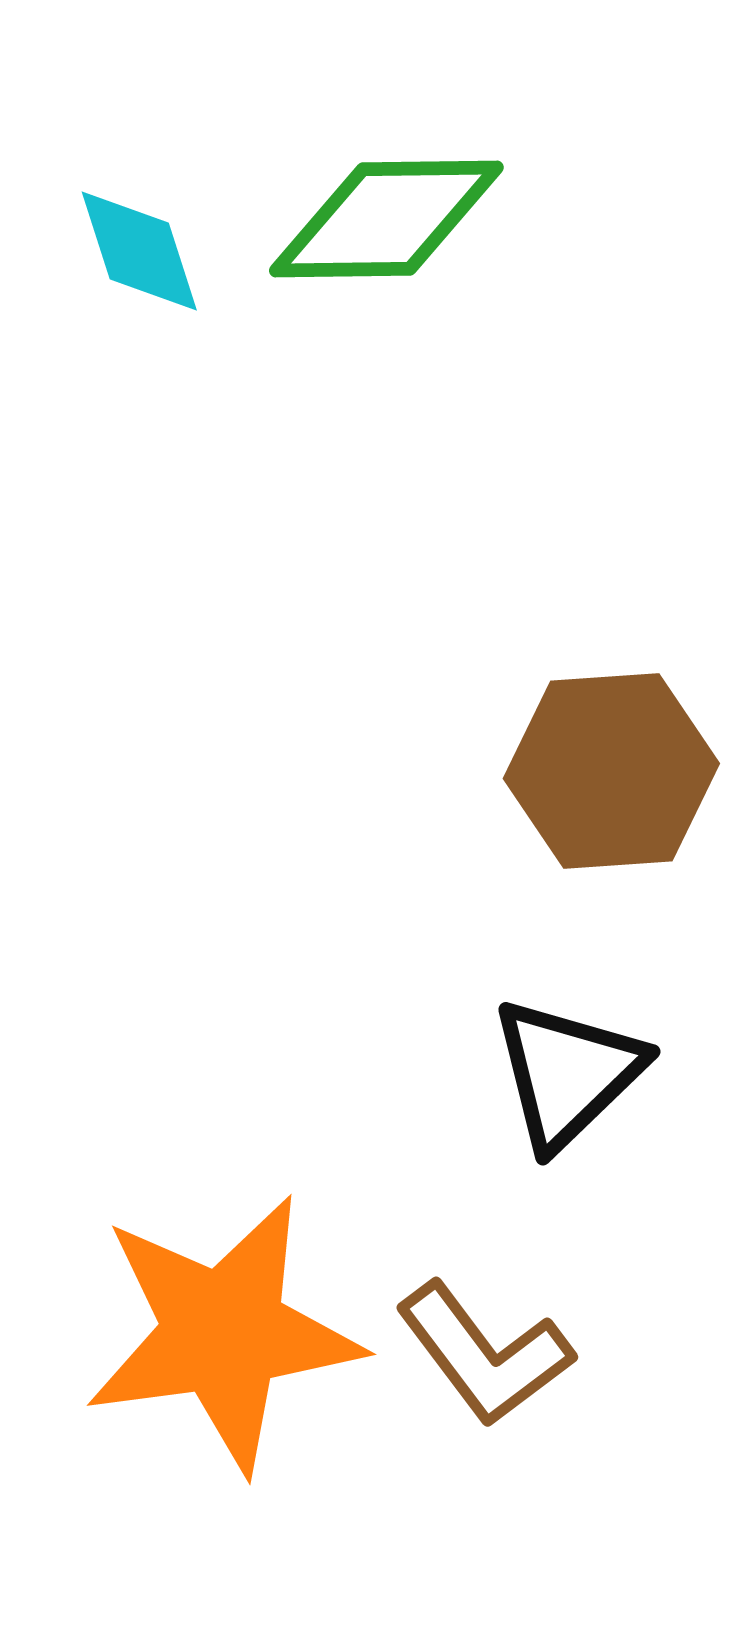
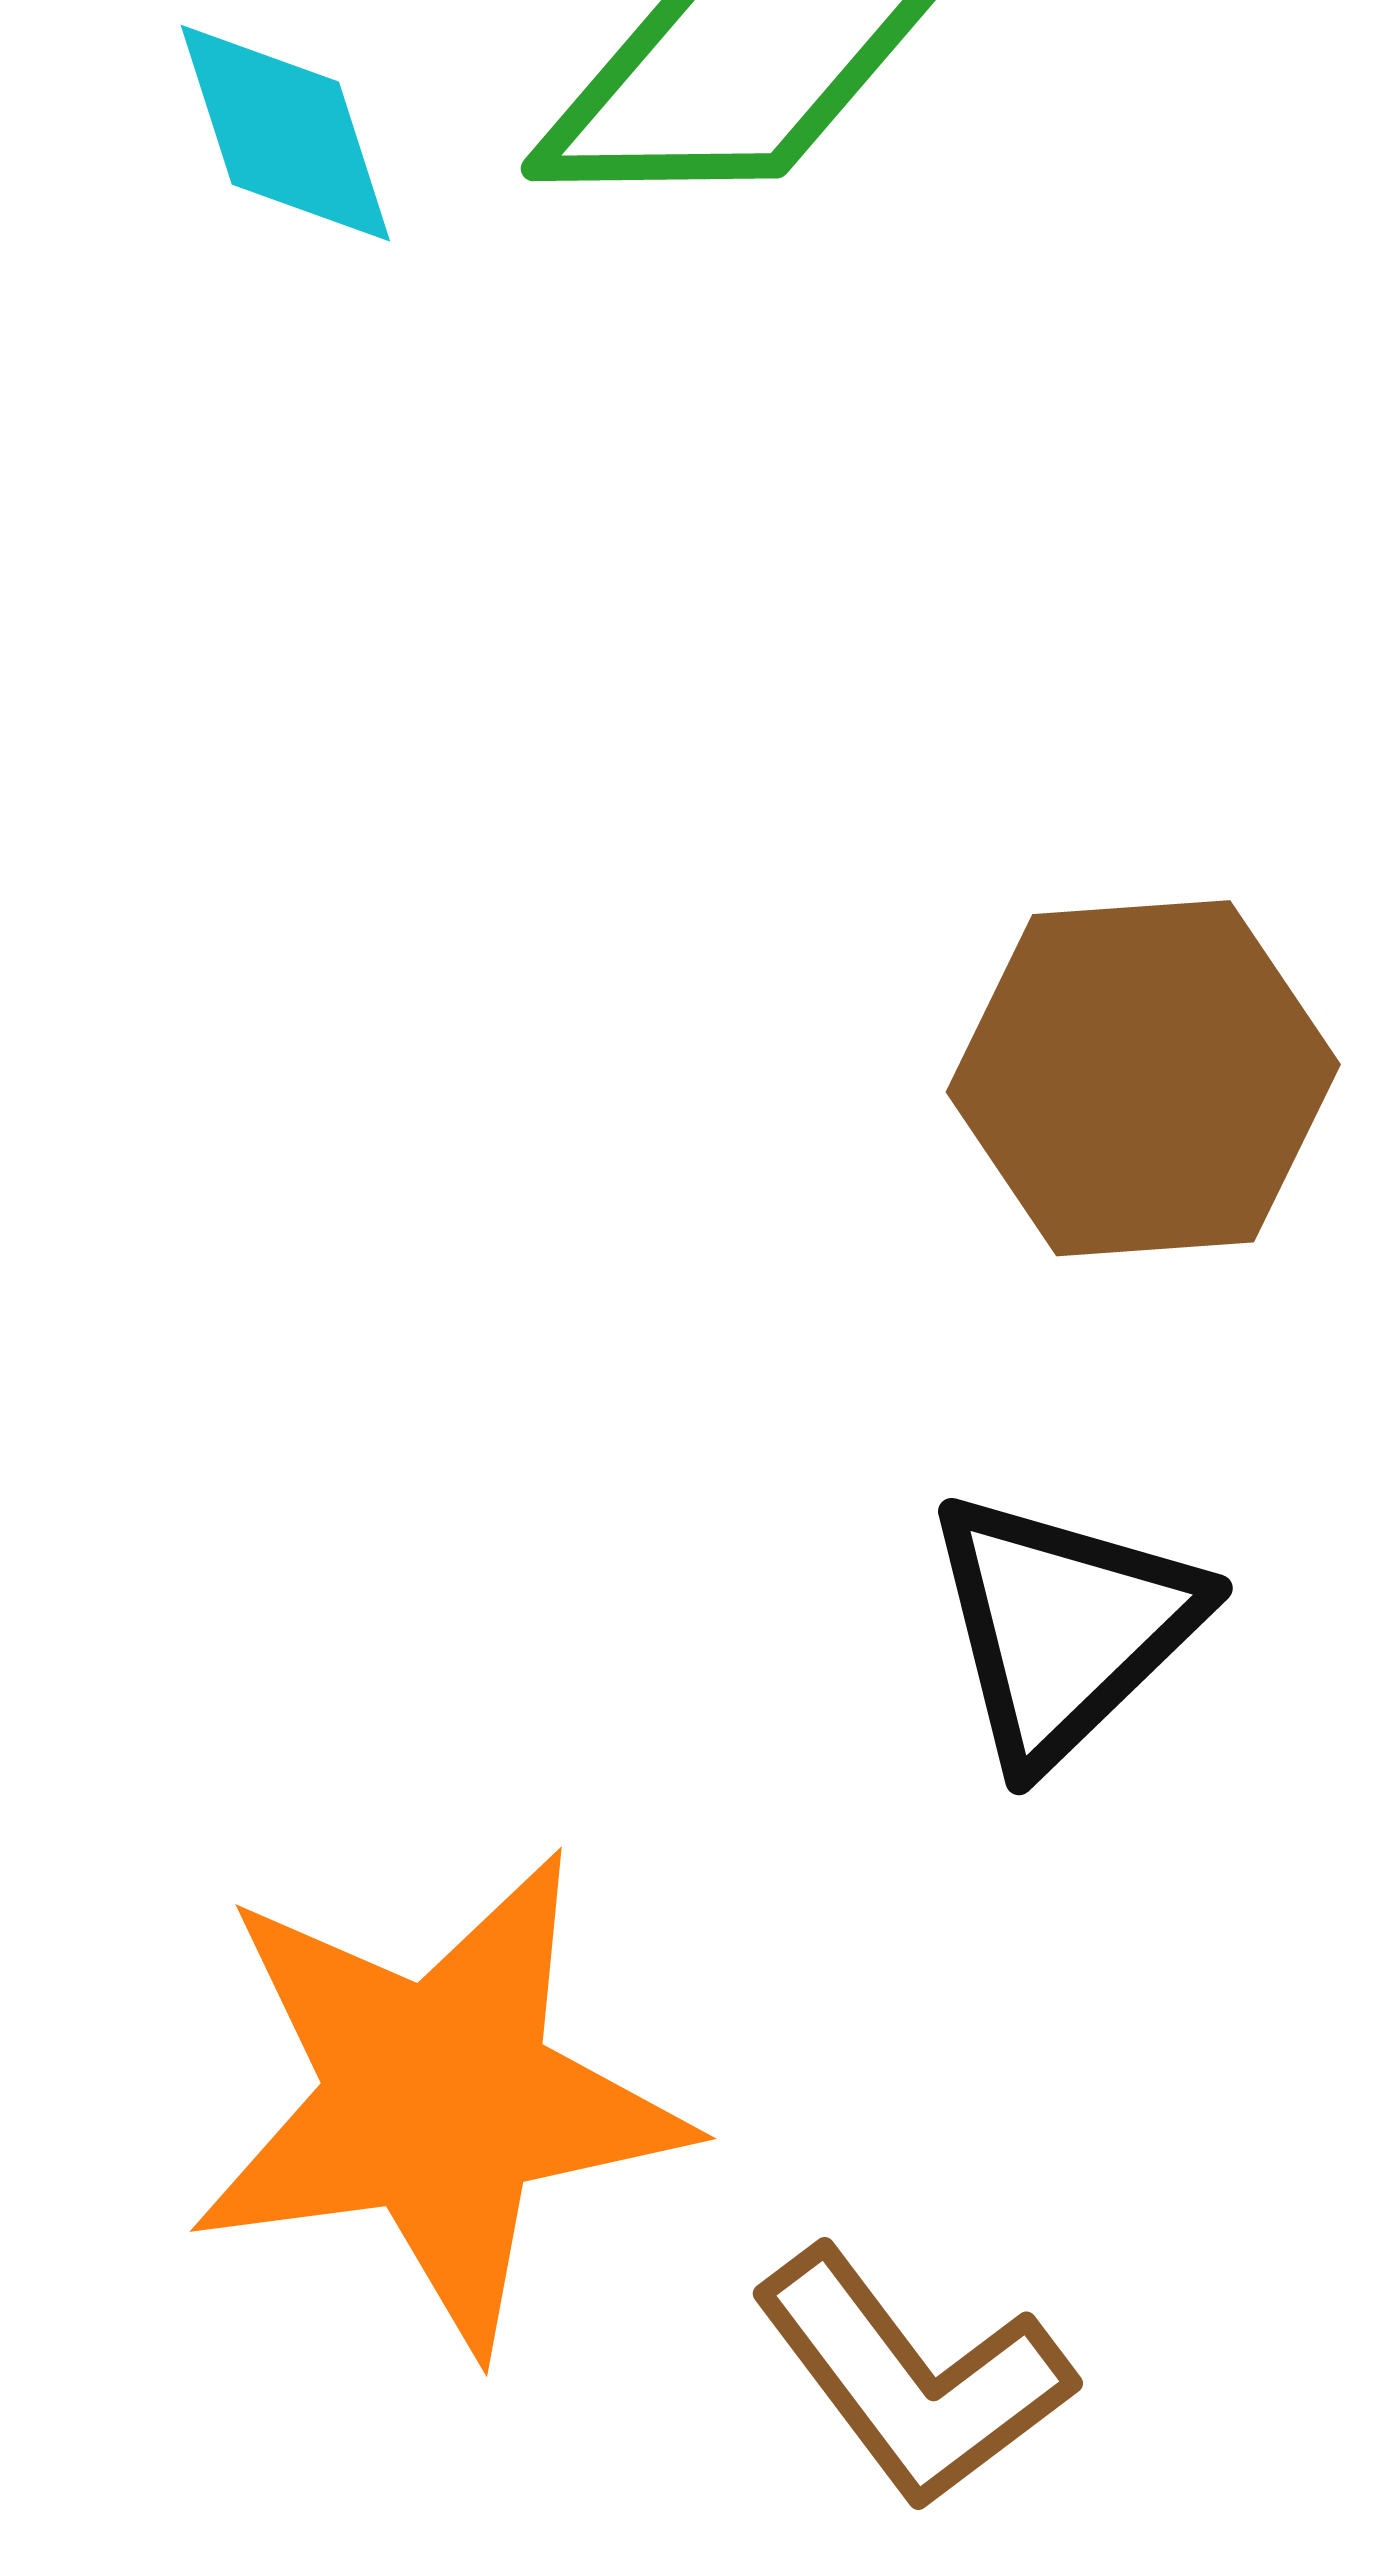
brown L-shape: (484, 1354) -> (912, 2378), moved

